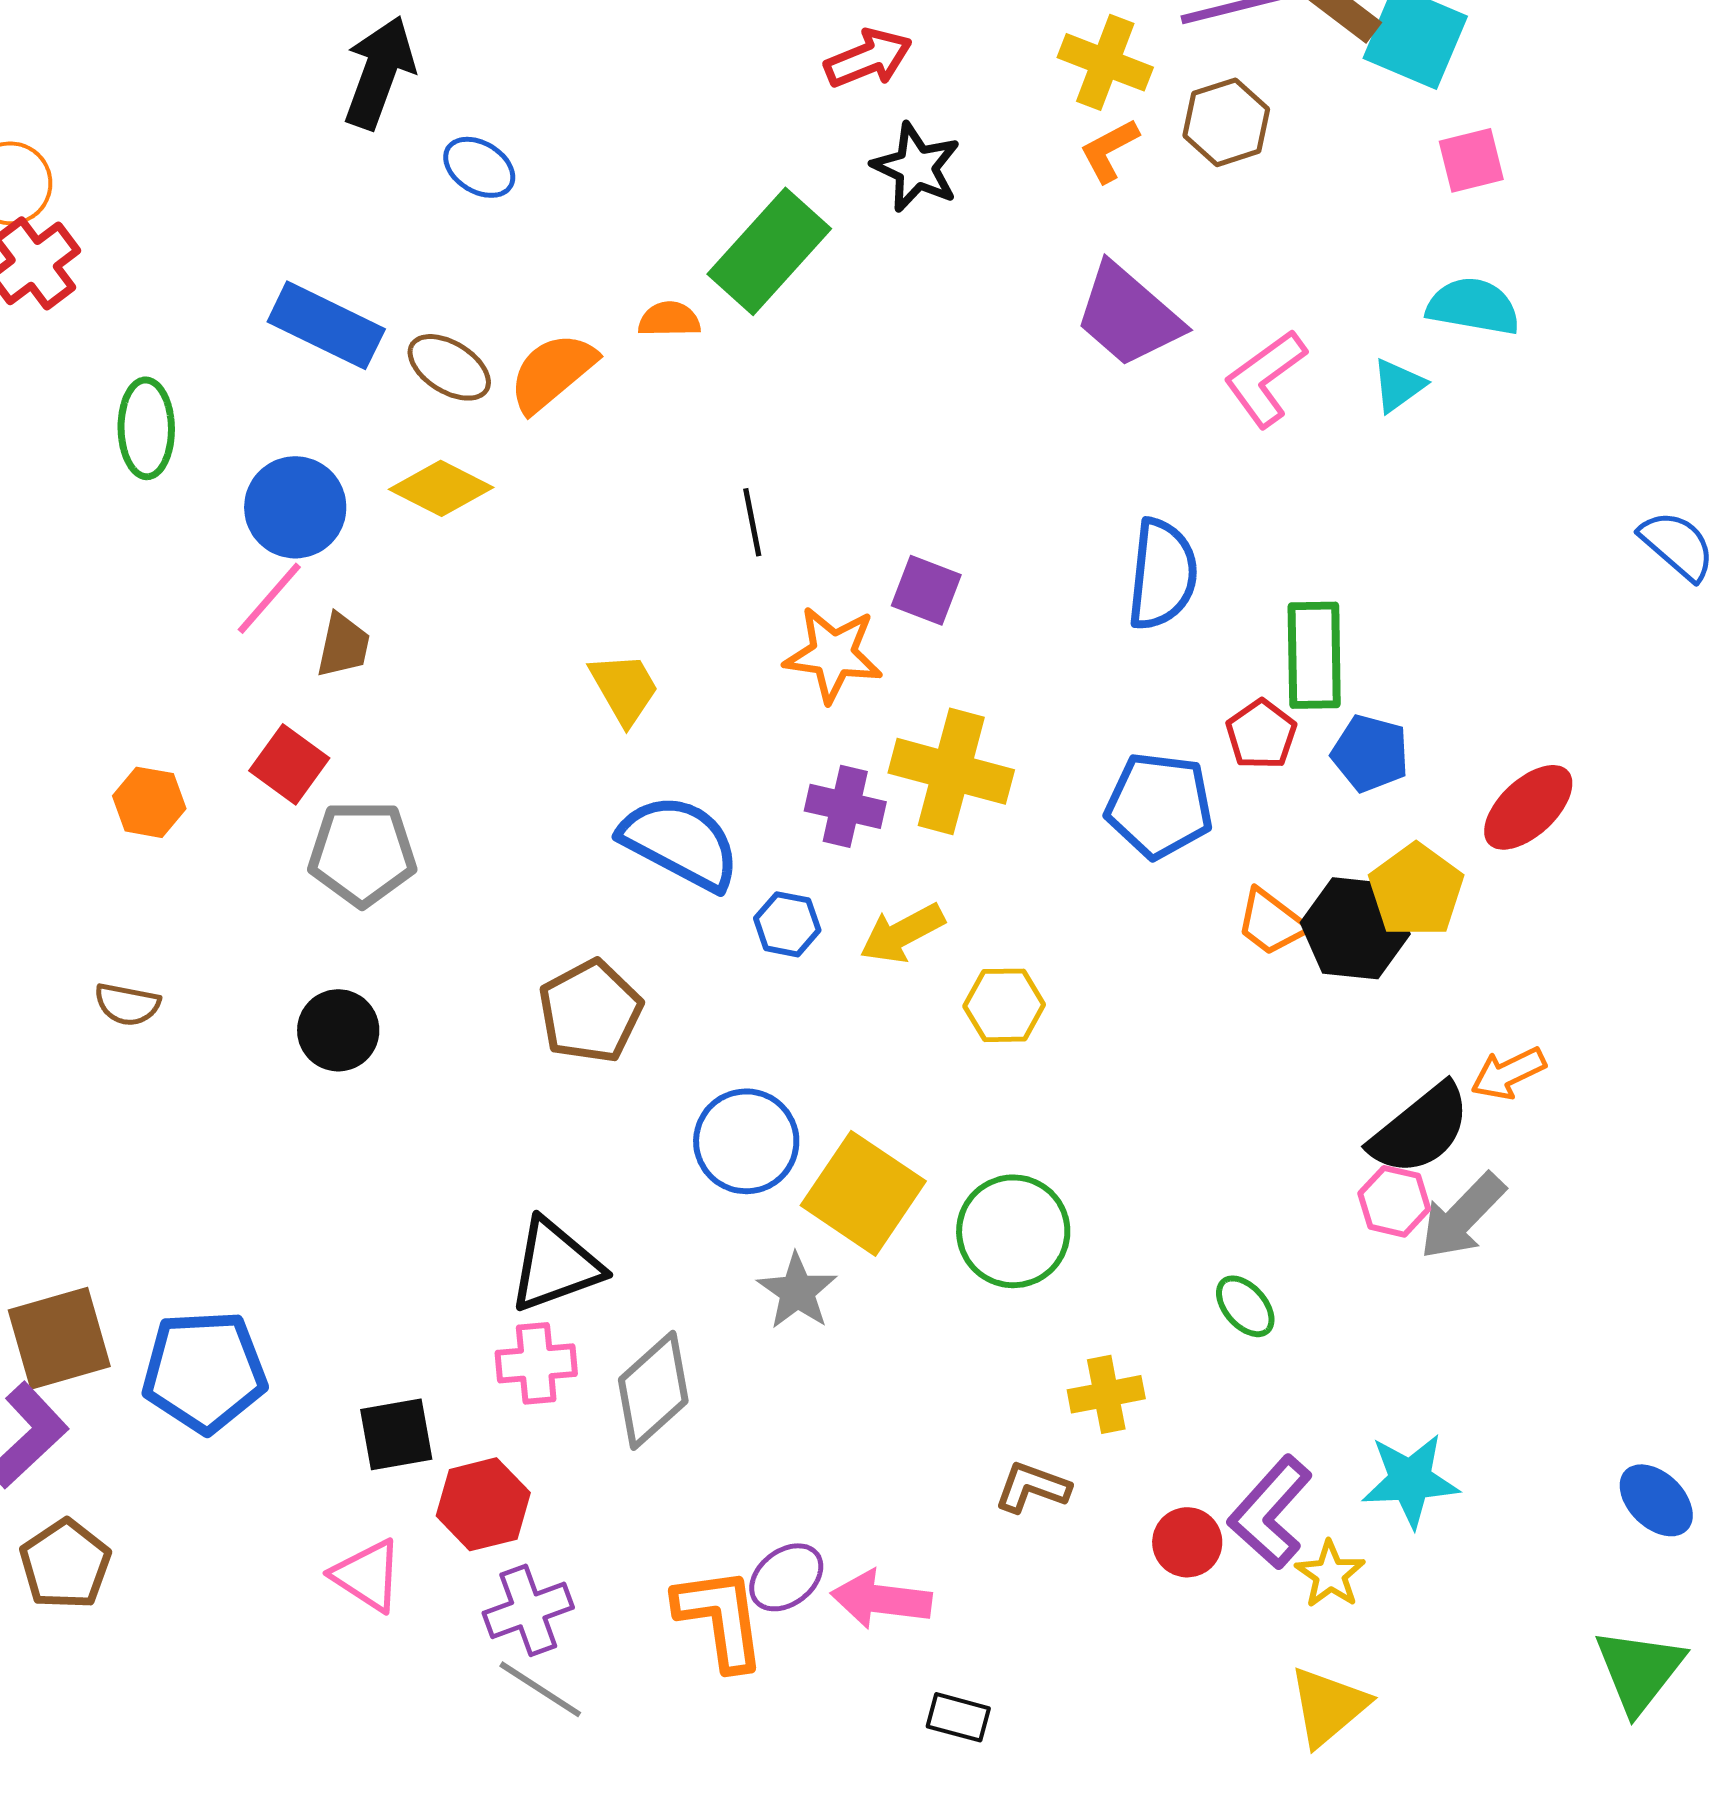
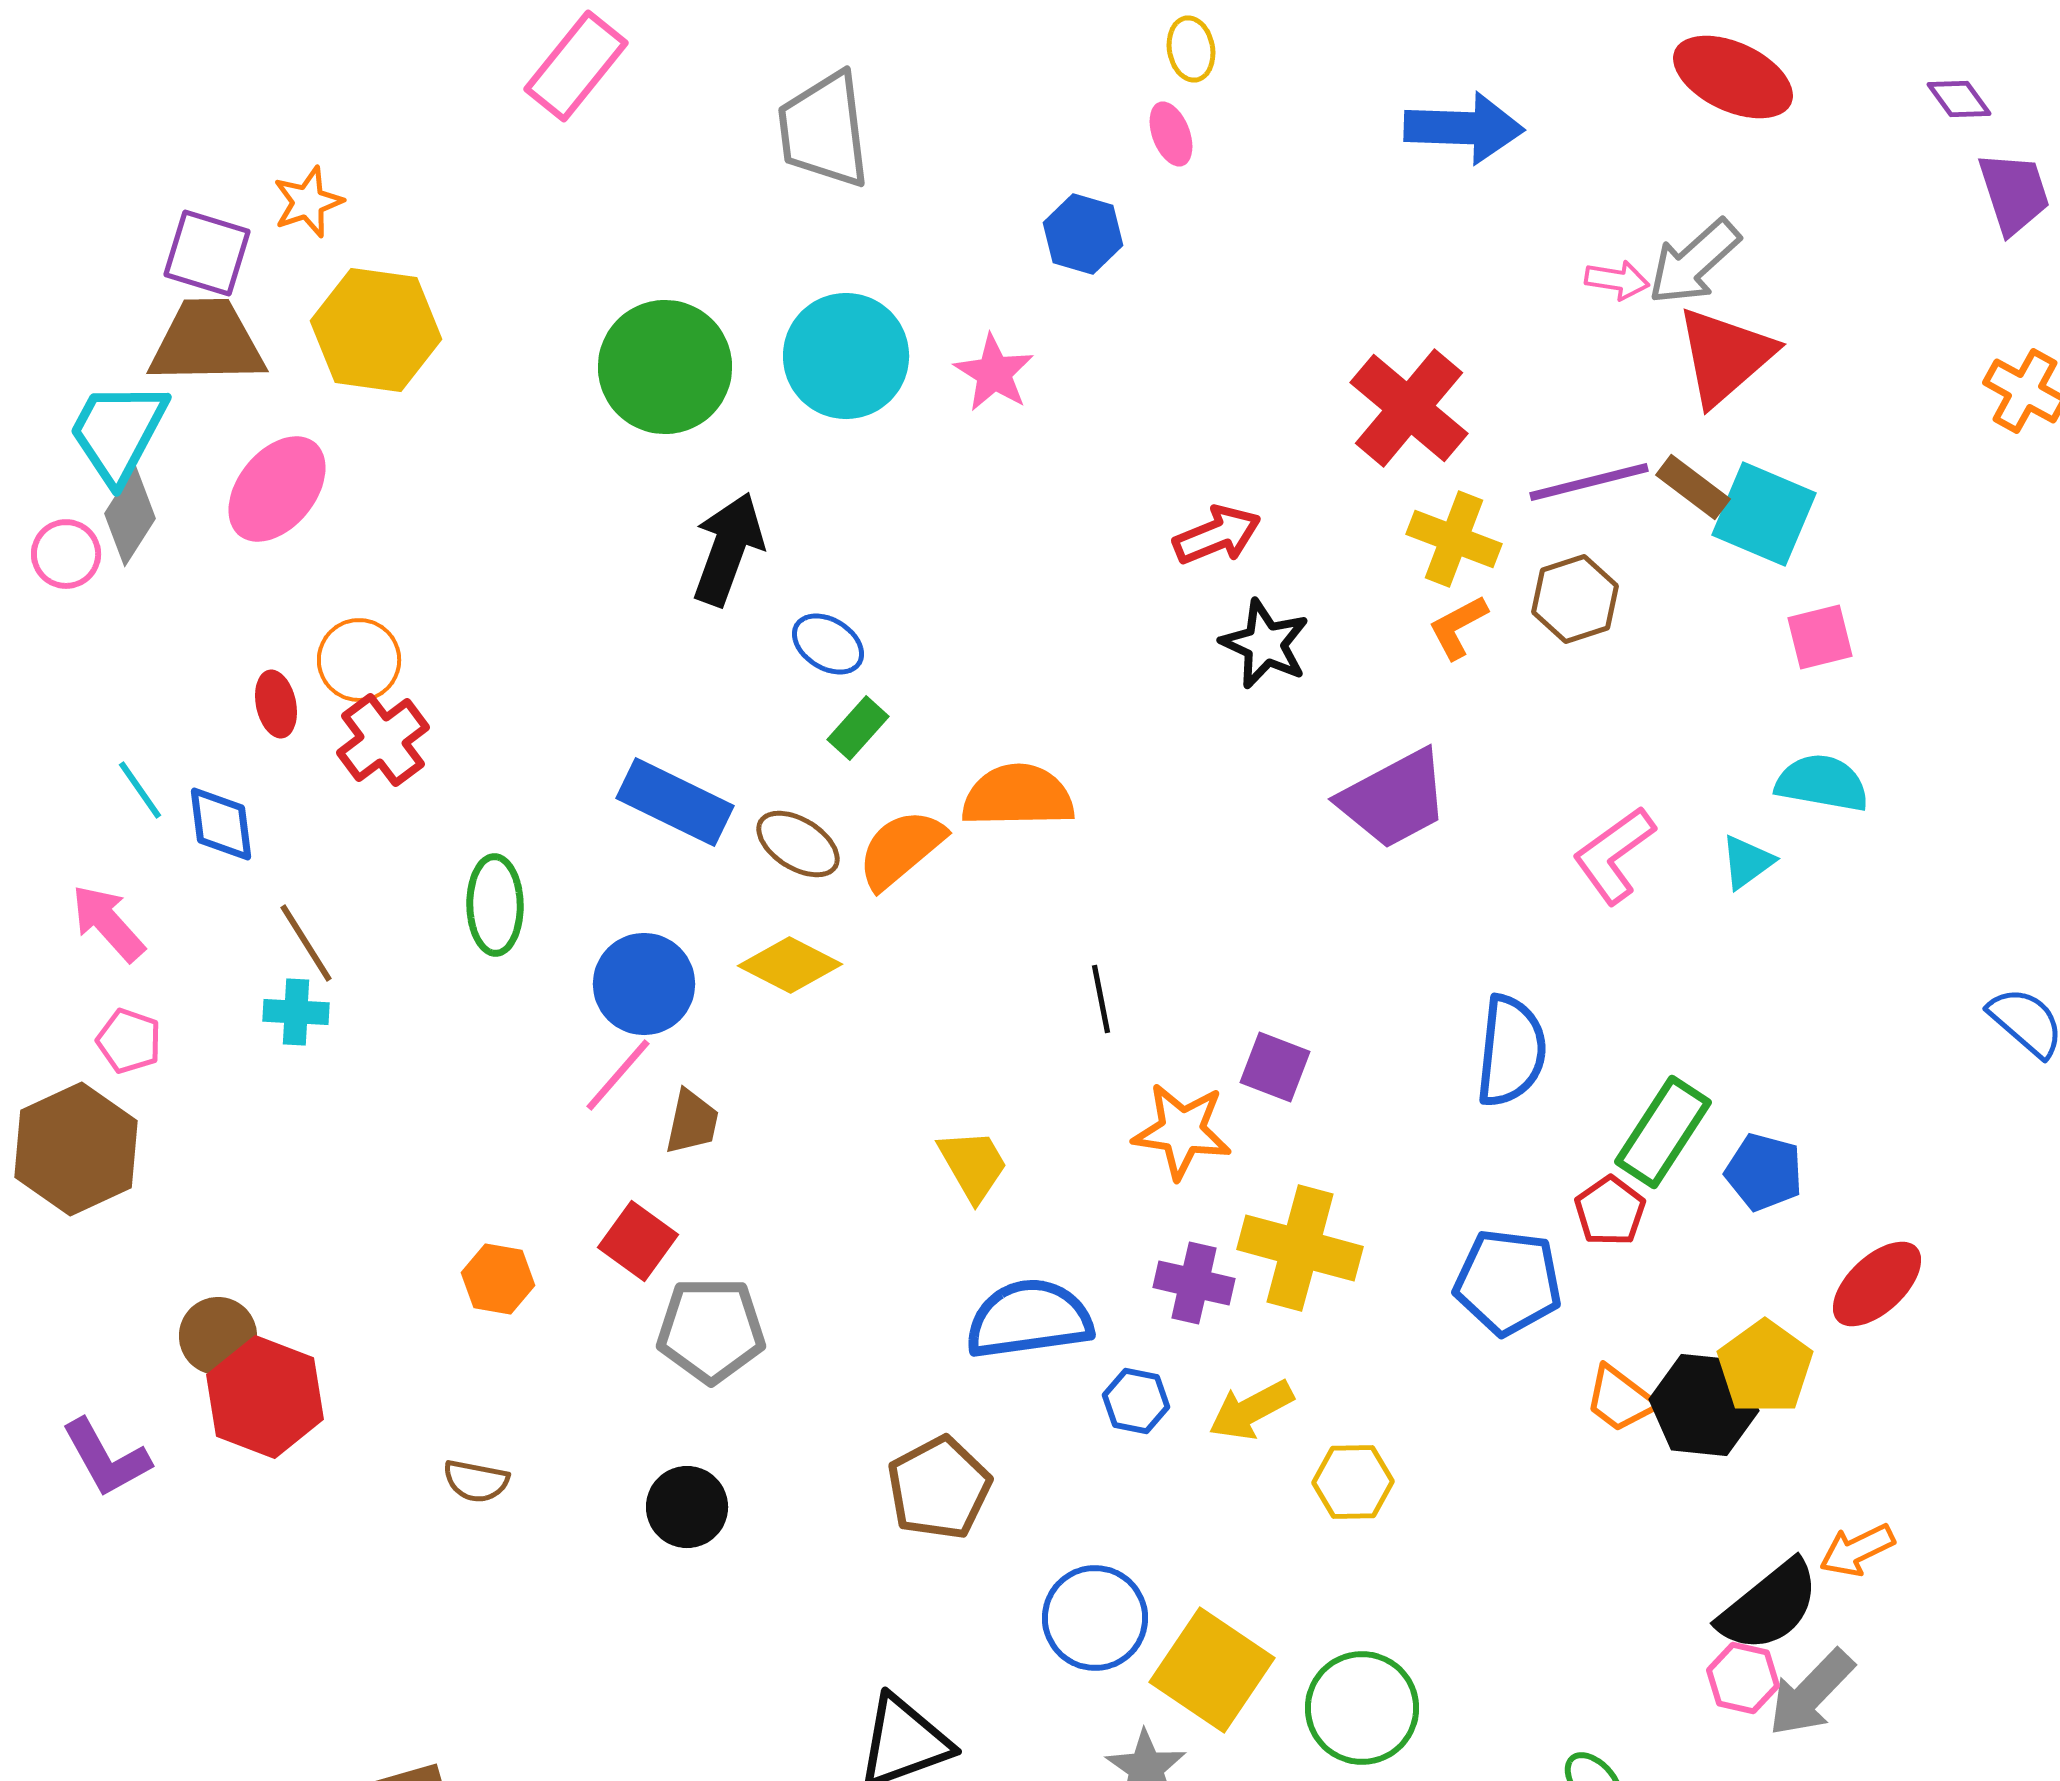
green rectangle: (769, 251) -> (858, 728), moved, size x0.5
purple trapezoid: (1128, 315) -> (1394, 799), moved, turned -69
orange semicircle: (669, 319) -> (1018, 796), size x1.8
green rectangle: (1314, 655) -> (1663, 1132), turned 34
blue pentagon: (1370, 753) -> (1764, 1172), moved
blue semicircle: (680, 842) -> (1029, 1319), turned -36

